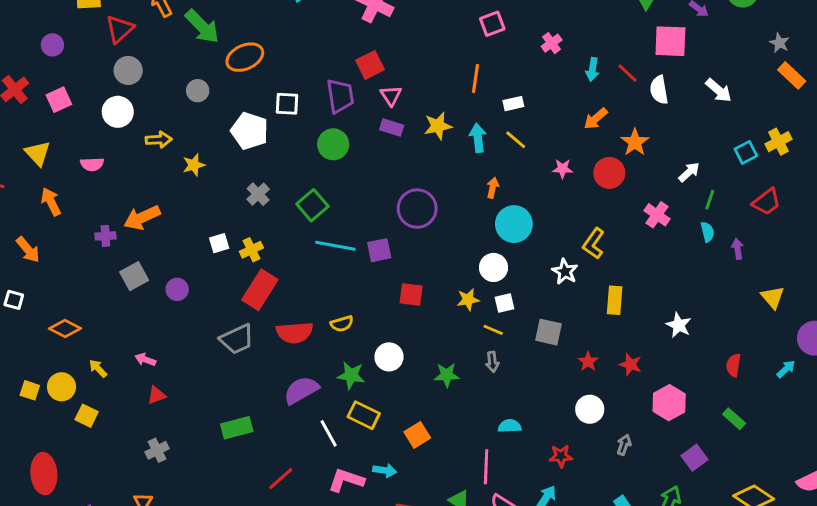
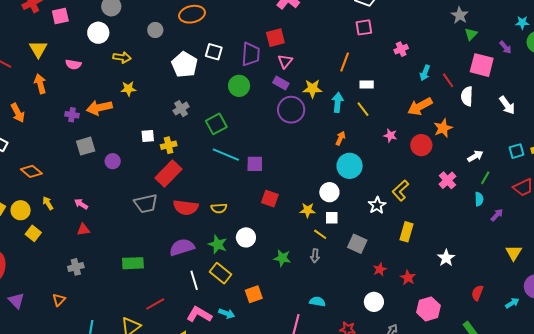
orange arrow: (596, 119) -> (420, 106), size x1.4
yellow star: (194, 165) -> (128, 89), moved
purple circle: (417, 209) -> (291, 110), moved
purple arrow: (738, 249) -> (497, 215), turned 40

